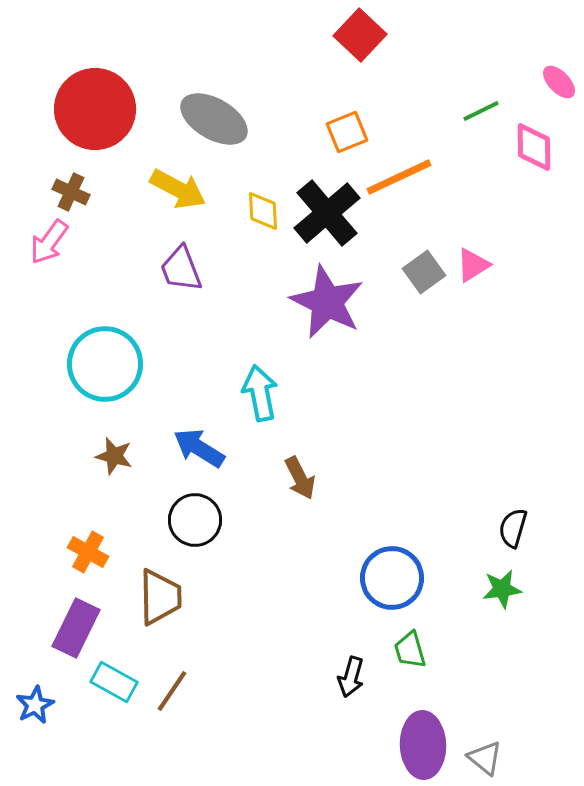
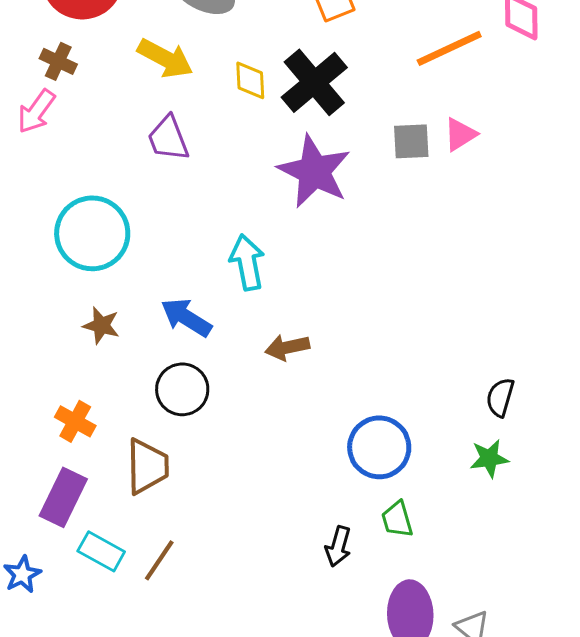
orange line: (399, 177) -> (449, 48), moved
gray square: (424, 272) -> (411, 141), turned 33
brown arrow: (300, 478) -> (287, 347), turned 105

